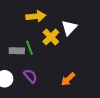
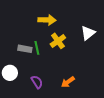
white triangle: (69, 28) -> (88, 33), moved
purple semicircle: (30, 76) -> (37, 82), moved

